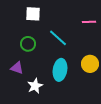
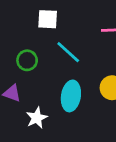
white square: (33, 14) -> (48, 19), moved

